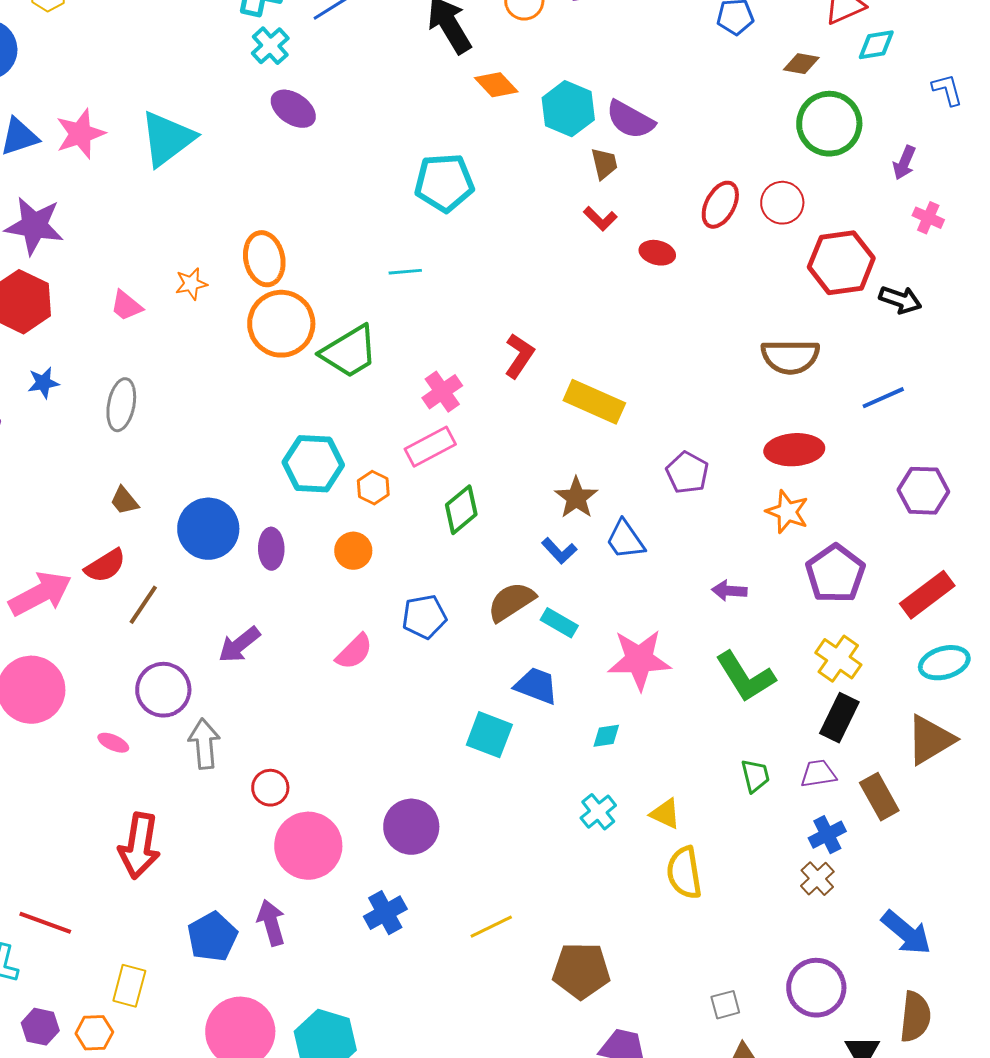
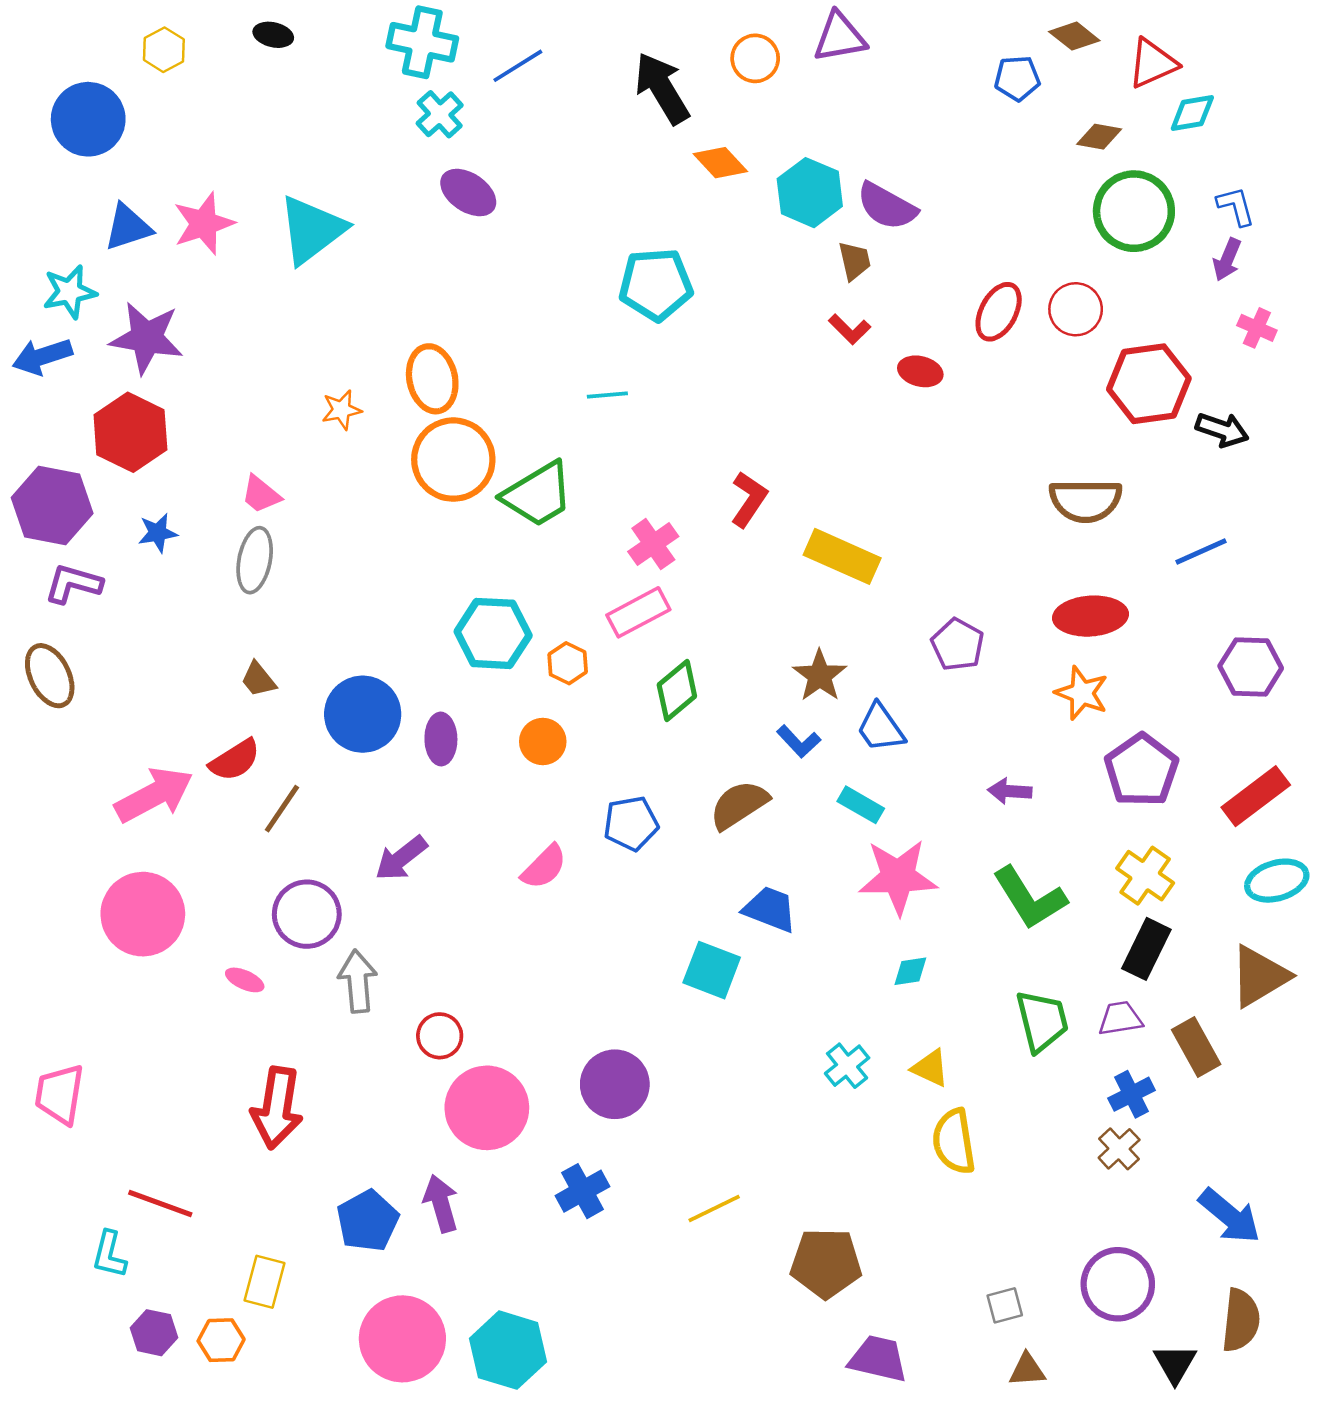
blue L-shape: (947, 90) -> (1236, 206), moved
pink trapezoid: (126, 306) -> (261, 494), moved
cyan rectangle: (559, 623) -> (861, 805), moved
cyan diamond: (606, 736) -> (910, 971), moved
green trapezoid: (755, 776) -> (1042, 1021), size x1.5

